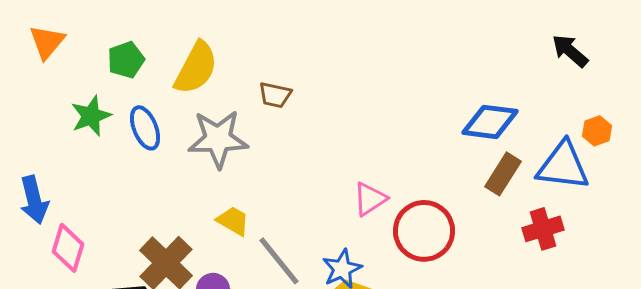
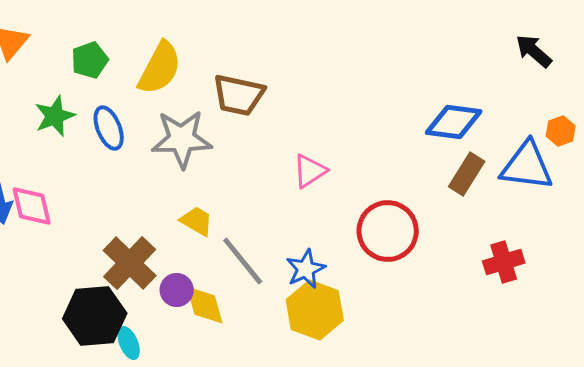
brown trapezoid: (275, 95) -> (239, 95), size x1.6
pink triangle: (370, 199) -> (310, 171), moved
red cross: (543, 229) -> (504, 262), moved
pink diamond: (68, 248) -> (32, 206), moved, turned -30

